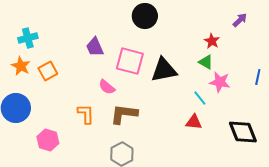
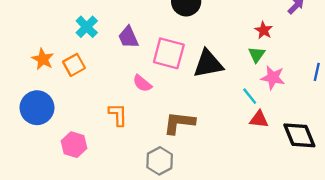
cyan cross: (28, 38) -> (87, 27), moved, turned -30
green triangle: (206, 62) -> (257, 55), turned 35
brown L-shape: (124, 114) -> (179, 123), moved
red triangle: (194, 122) -> (259, 119), moved

